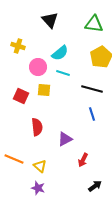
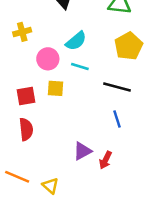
yellow cross: (18, 46) -> (22, 32), turned -32
red square: (21, 96) -> (26, 96), turned -35
red semicircle: (37, 127) -> (26, 129), moved
red arrow: (83, 160) -> (105, 160), moved

